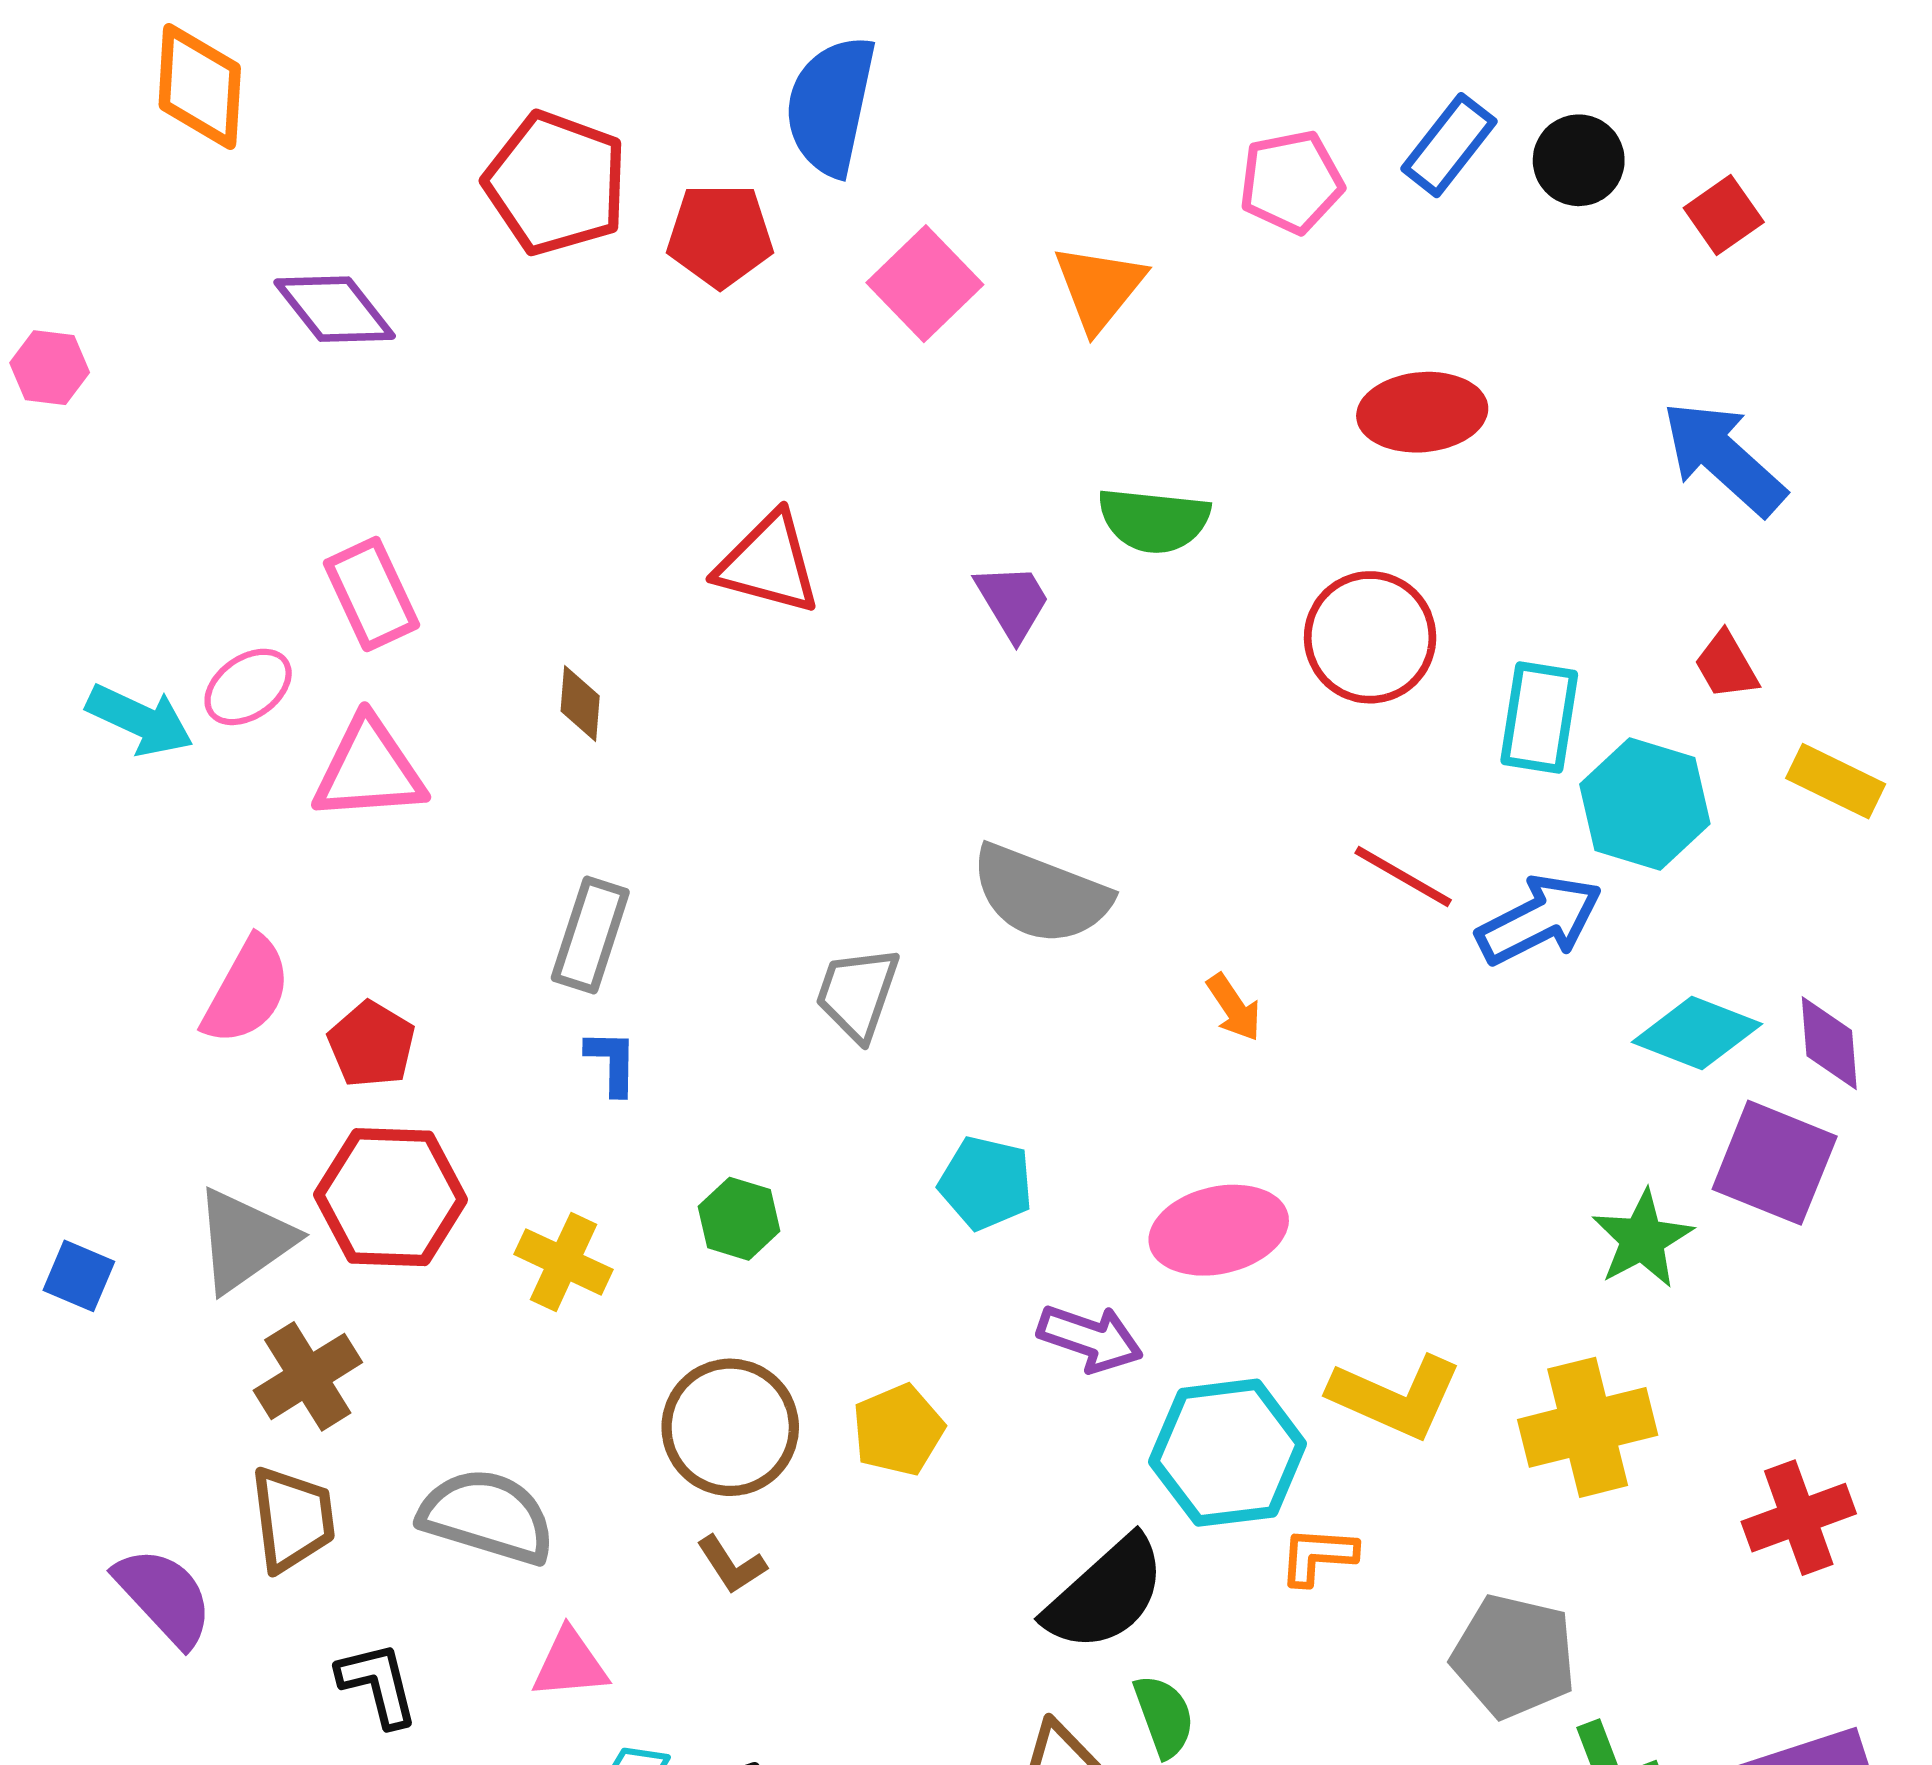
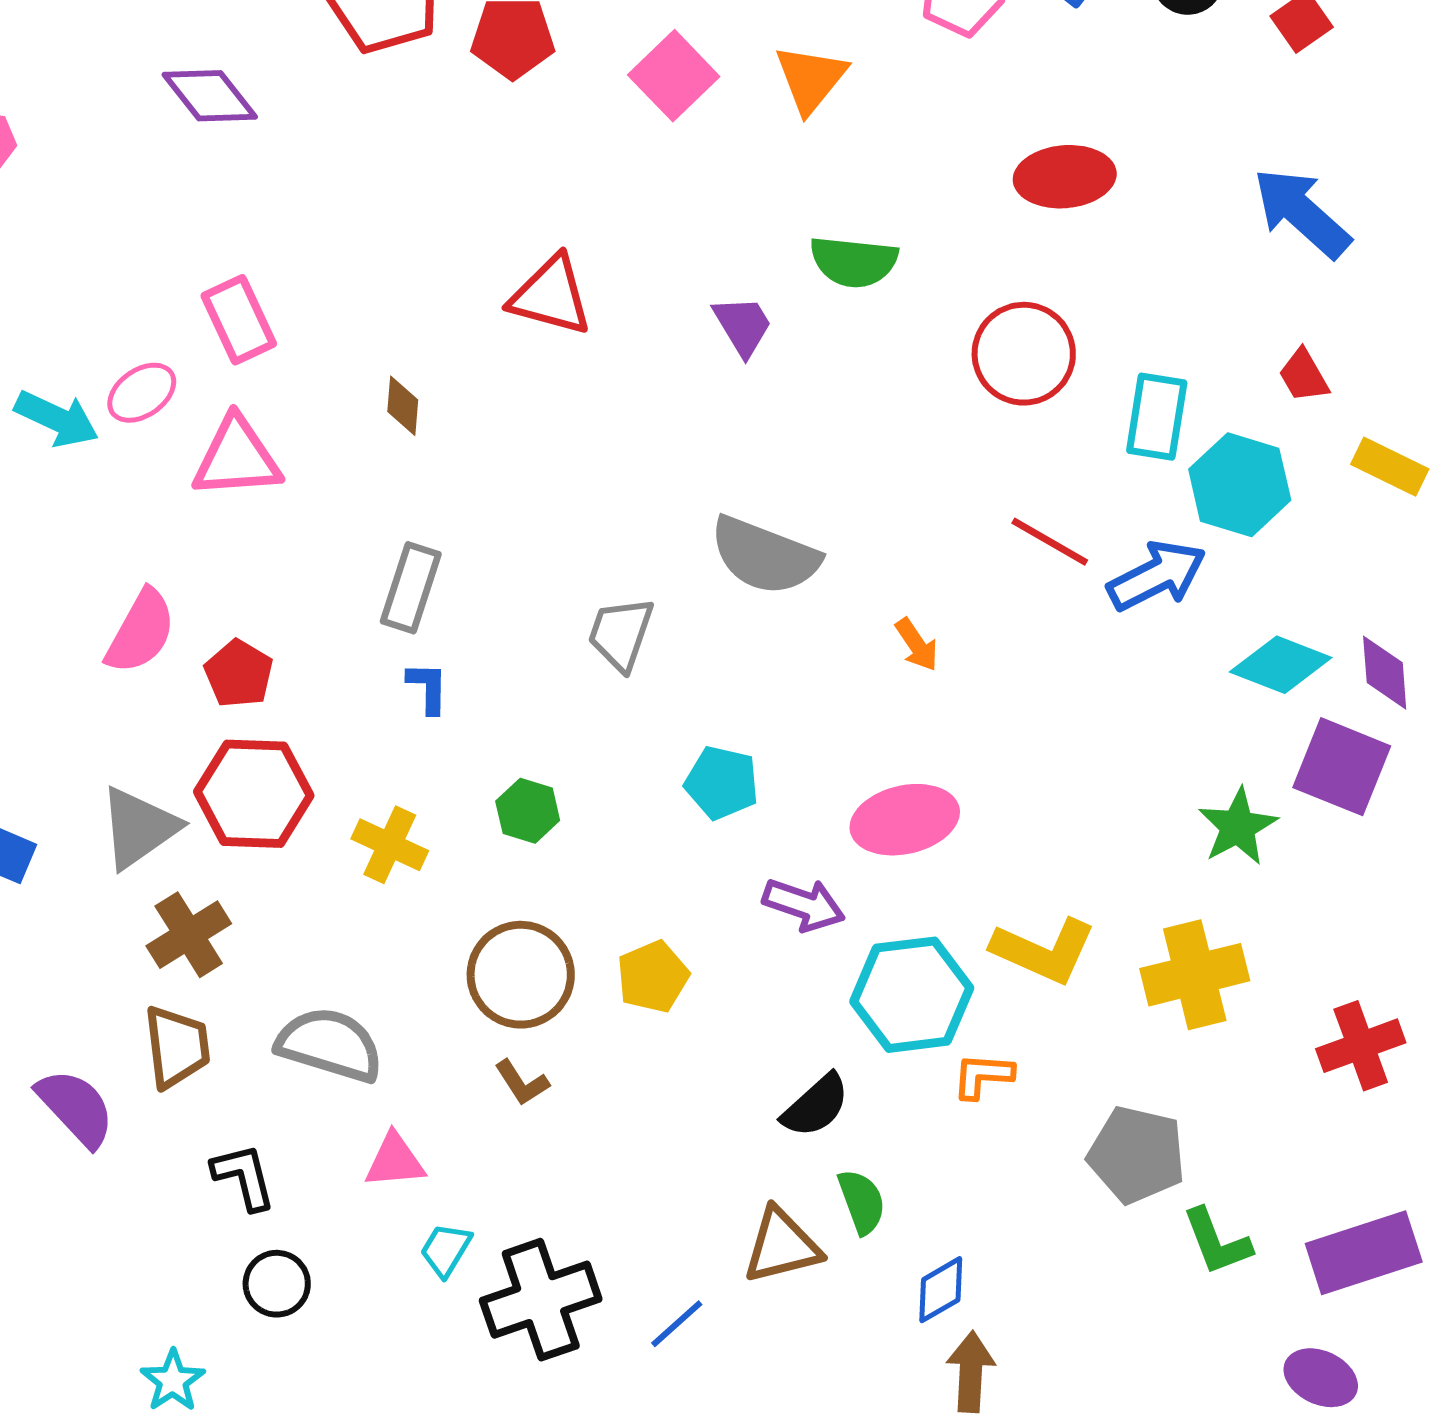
black semicircle: (1105, 1594) -> (816, 1106), size x0.7

